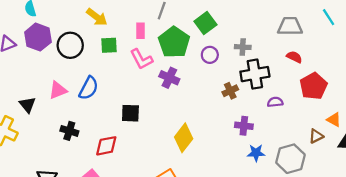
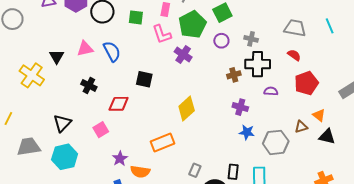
blue semicircle: (89, 88) -> (112, 51), turned -65

